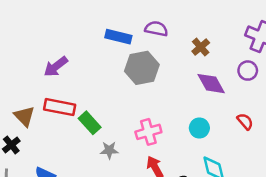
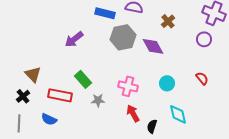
purple arrow: (56, 67) -> (74, 39), moved
purple diamond: (211, 84) -> (153, 46), moved
red rectangle: (60, 107) -> (60, 95), moved
pink cross: (148, 132) -> (128, 86), turned 30

